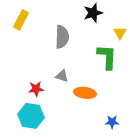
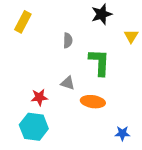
gray semicircle: (62, 37) -> (68, 40), size x0.6
green L-shape: (107, 57) -> (99, 62), moved

